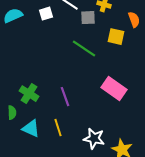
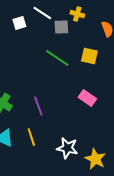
yellow square: (116, 37) -> (89, 56), moved
pink rectangle: (114, 89) -> (87, 98), size x0.7

